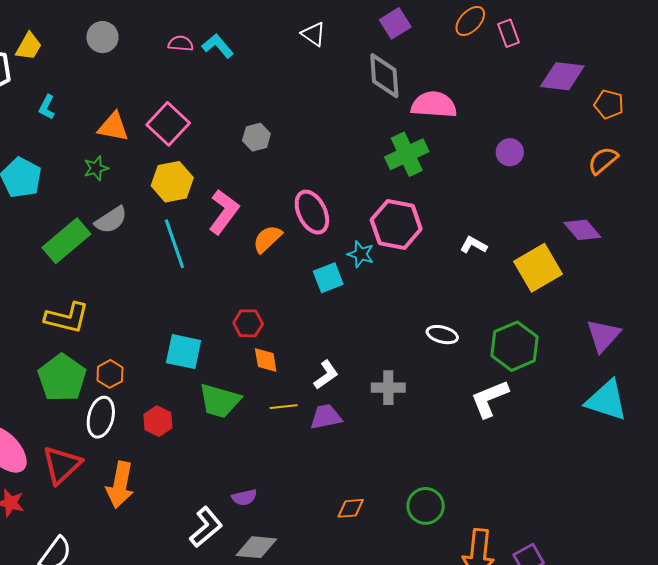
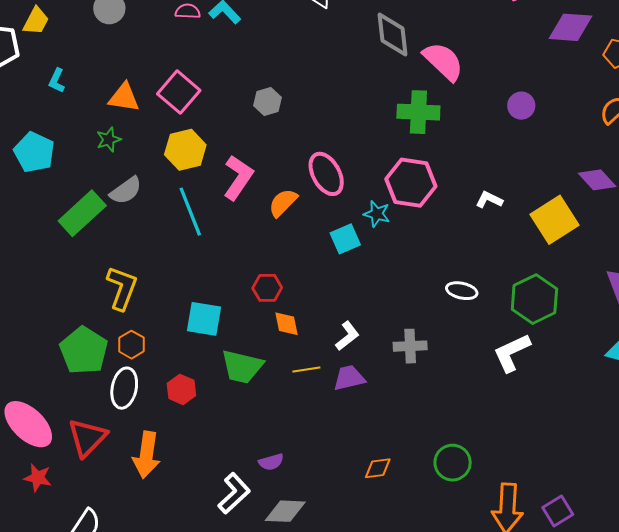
pink semicircle: (434, 105) -> (443, 61), turned 42
green cross: (407, 154) -> (418, 112), turned 30
yellow L-shape: (67, 318) -> (122, 288), moved, turned -81

